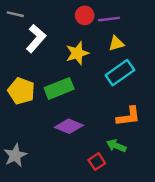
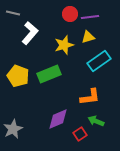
yellow triangle: (116, 43) -> (88, 37), moved
orange L-shape: (128, 116) -> (90, 97), moved
purple diamond: (69, 126) -> (58, 119), moved, turned -45

